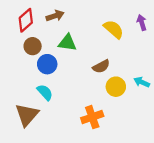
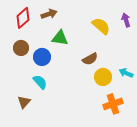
brown circle: (33, 46) -> (21, 48), moved
brown triangle: (27, 115) -> (24, 102), size x0.6
orange cross: (92, 117) -> (113, 104), moved

